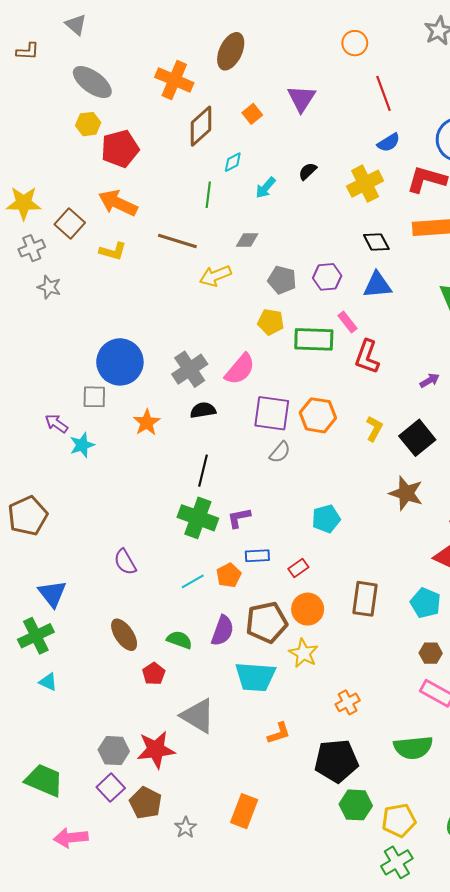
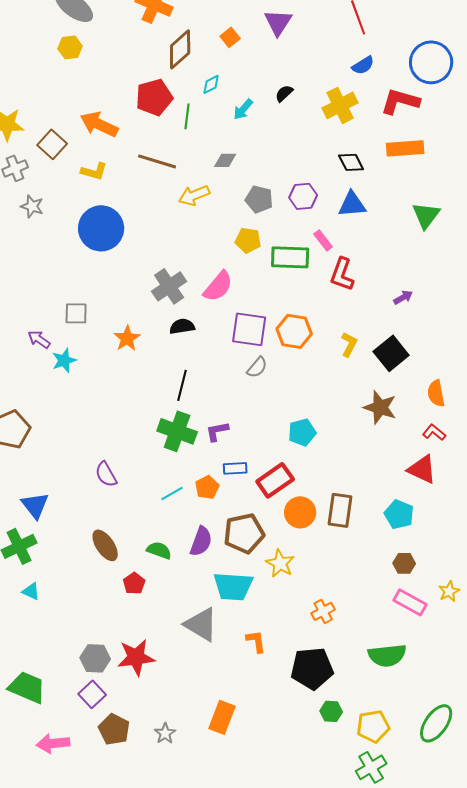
red pentagon: (120, 149) -> (154, 97), moved
blue circle: (120, 362) -> (101, 228), moved
red rectangle: (298, 568) -> (275, 480), size x1.8
orange circle: (308, 609) -> (300, 512), moved
gray triangle: (198, 716) -> (201, 624), moved
orange L-shape: (279, 733) -> (256, 641), turned -80
brown pentagon: (146, 803) -> (114, 729), moved
green hexagon: (356, 805) -> (331, 711), size x0.7

